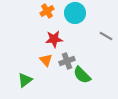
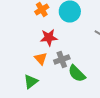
green triangle: (25, 80) -> (31, 82), moved

